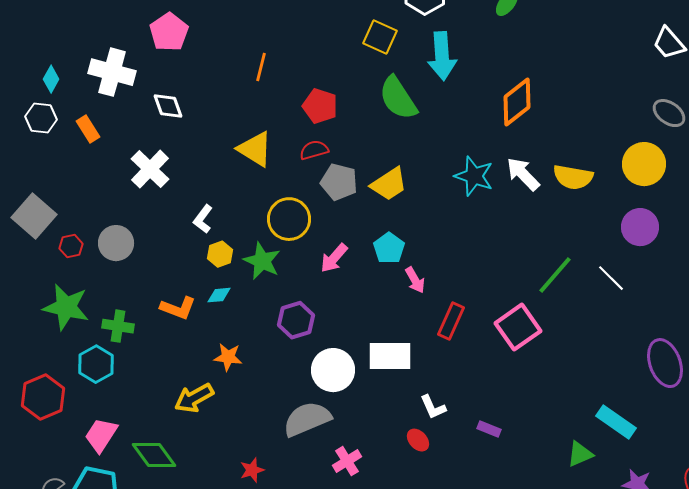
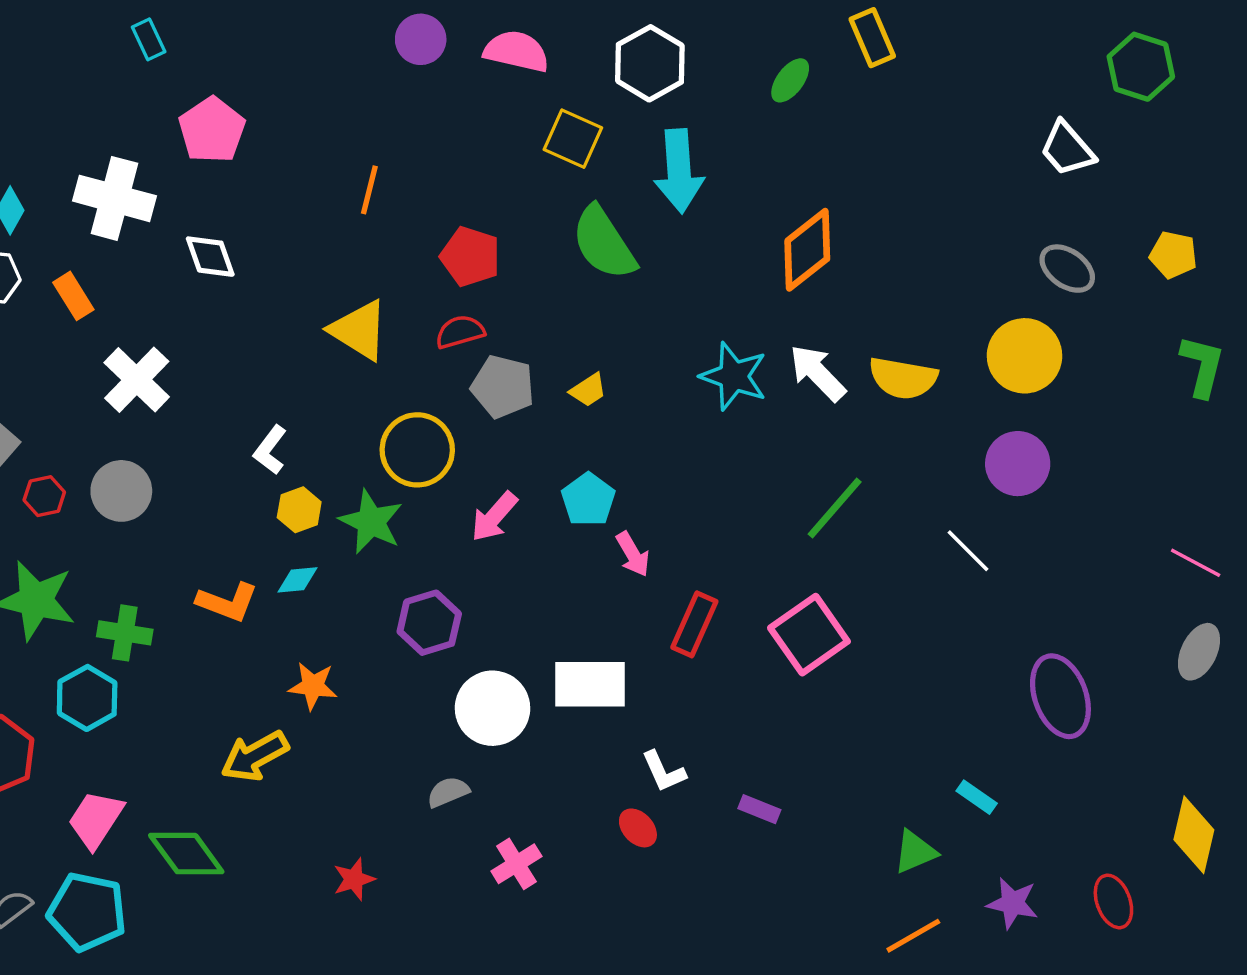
white cross: (150, 169) -> (137, 380), moved
yellow trapezoid: (389, 184) -> (588, 390), size x0.6
green line: (555, 275) -> (835, 508), moved
gray semicircle: (307, 419) -> (448, 792), size x0.5
cyan rectangle: (616, 422) -> (977, 797), size x0.6

